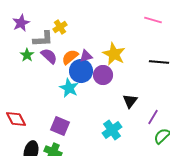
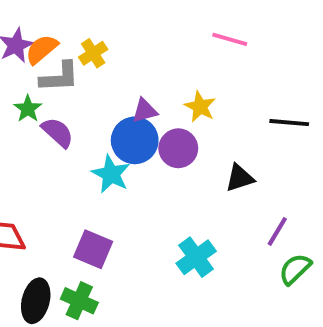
pink line: (153, 20) -> (230, 39), moved
yellow star: (114, 54) -> (200, 107), size x0.7
purple semicircle: (49, 56) -> (57, 132), moved
orange semicircle: (70, 57) -> (42, 49), moved
black triangle: (130, 101) -> (240, 178), moved, turned 35

